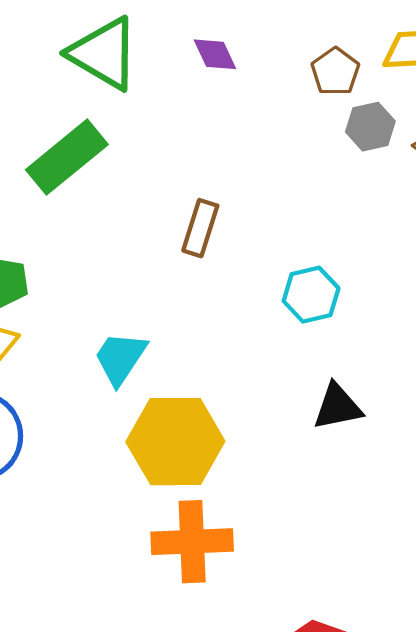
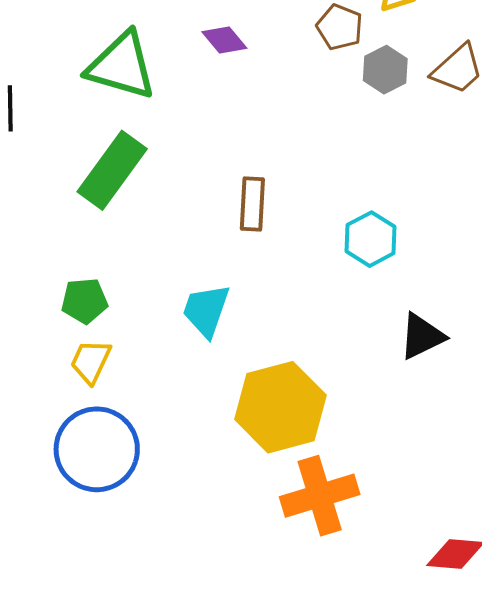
cyan trapezoid: (120, 358) -> (206, 310), moved

